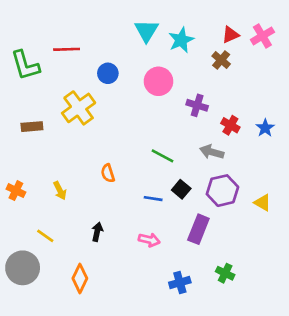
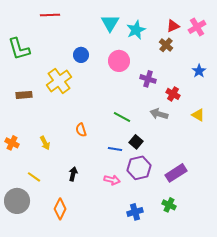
red line: (67, 49) -> (50, 15), moved
blue star: (265, 128) -> (199, 71), moved
purple hexagon: (222, 191) -> (139, 168), moved
yellow triangle: (262, 203) -> (198, 115), moved
purple rectangle: (198, 229) -> (176, 173), moved, turned 35

